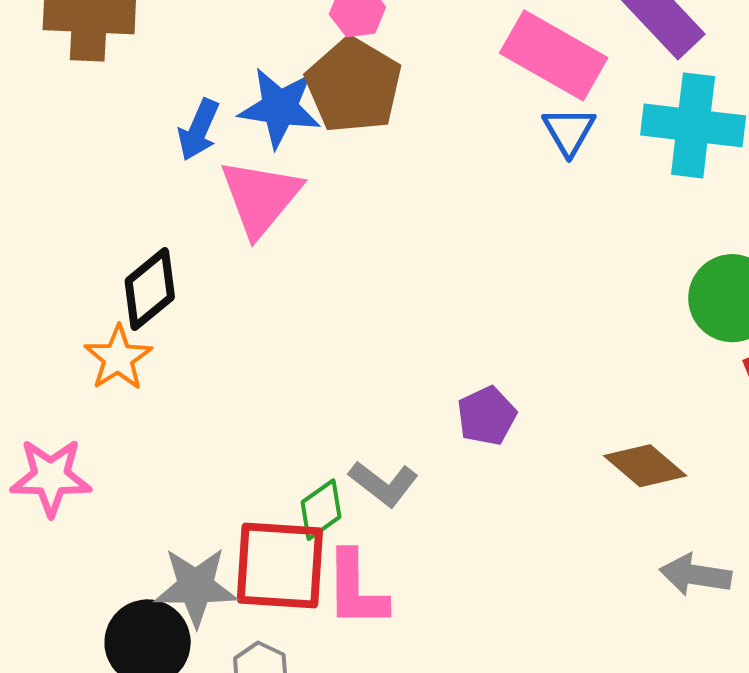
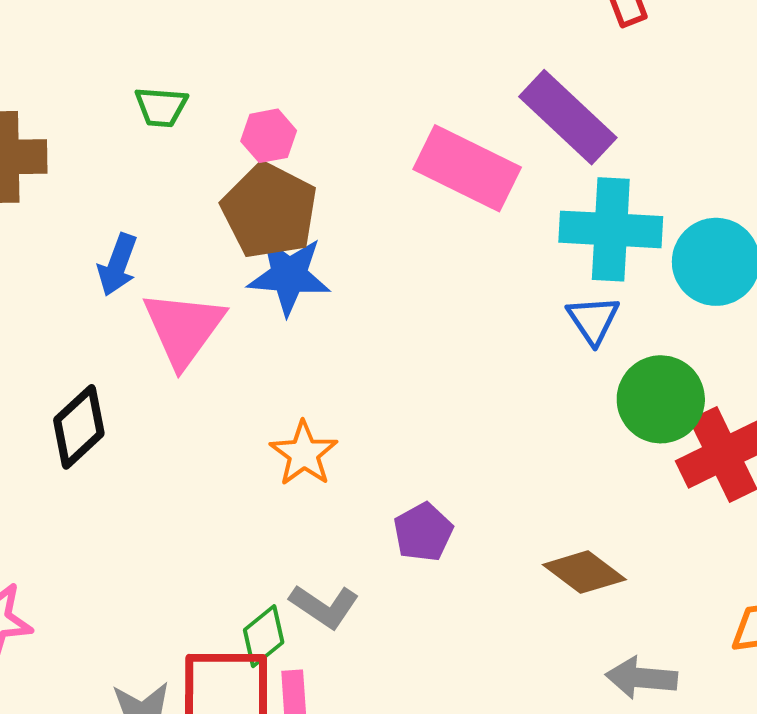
blue star: (280, 108) -> (289, 275), moved
blue triangle: (569, 131) -> (593, 320), moved
orange star: (118, 358) -> (304, 454), moved

